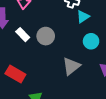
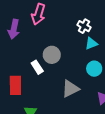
white rectangle: (23, 35) -> (37, 67), moved
red rectangle: (15, 74) -> (15, 85), turned 48

